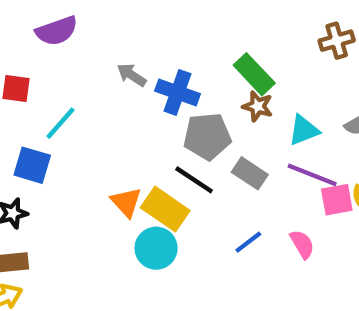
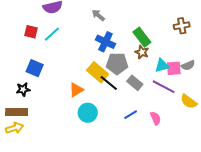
gray arrow: (132, 75) -> (98, 15), moved
cyan line: (61, 123) -> (52, 34), moved
pink square: (337, 200) -> (174, 68), moved
orange triangle: (126, 202) -> (76, 90), turned 35
yellow rectangle: (165, 209) -> (97, 72), moved

